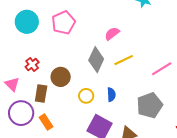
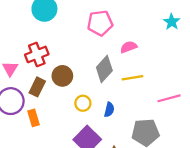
pink pentagon: (63, 23) -> (100, 23), moved
red cross: (32, 65) -> (37, 54), size x1.5

